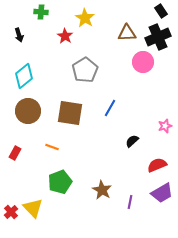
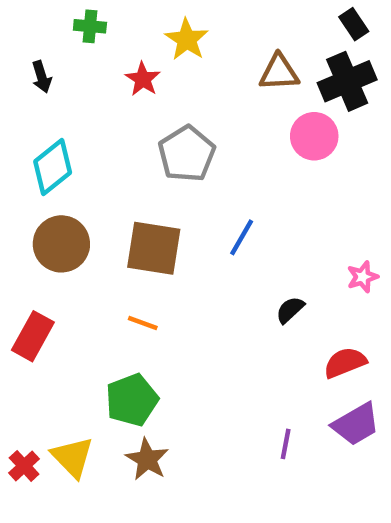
orange line: (52, 147) -> (143, 323), moved
red rectangle: (15, 153) -> (33, 336), size x1.5
brown star: (102, 190) -> (147, 459), moved

